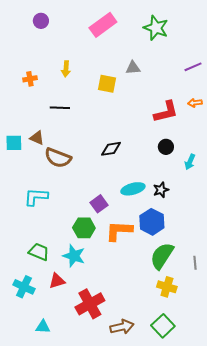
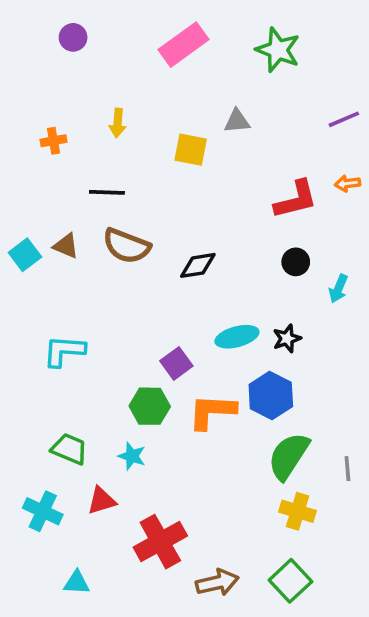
cyan square: (14, 143) -> (25, 255), turned -36
brown semicircle: (58, 158) -> (126, 246), moved
cyan star: (74, 256) -> (132, 456), size x0.7

